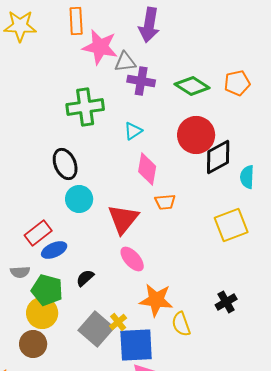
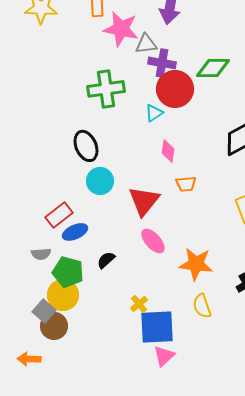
green diamond: (192, 86) -> (213, 68), turned -32
red circle: (196, 135) -> (175, 89), moved
pink diamond: (147, 169) -> (168, 151), size x0.7
orange star: (156, 300) -> (196, 264), moved
gray square: (96, 329) -> (44, 311), moved, size x0.7

